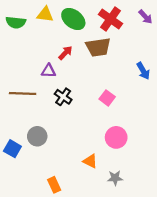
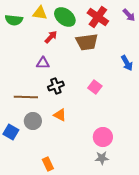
red arrow: (65, 53) -> (51, 37), moved
brown line: (23, 93) -> (26, 97), moved
black cross: (63, 97) -> (56, 86), turned 35
pink circle: (116, 137) -> (103, 137), moved
orange triangle: (90, 161) -> (60, 115), moved

